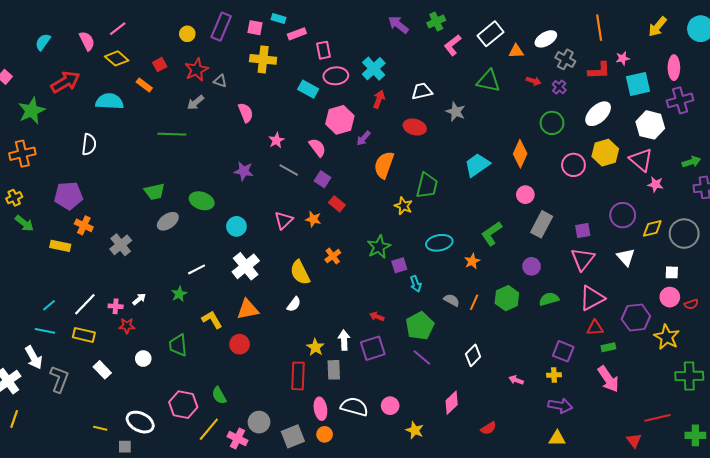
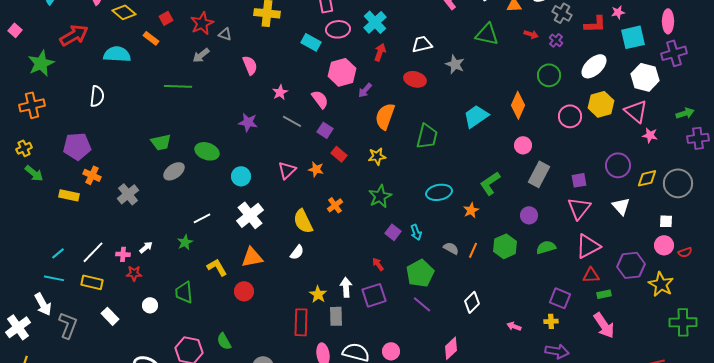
yellow star: (403, 206) -> (377, 156), moved, turned -30
purple square: (399, 265) -> (393, 232), moved, turned -35
red arrow: (377, 317) -> (378, 264), turned 32

